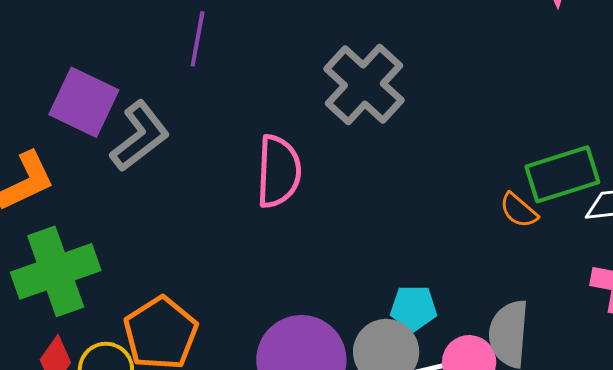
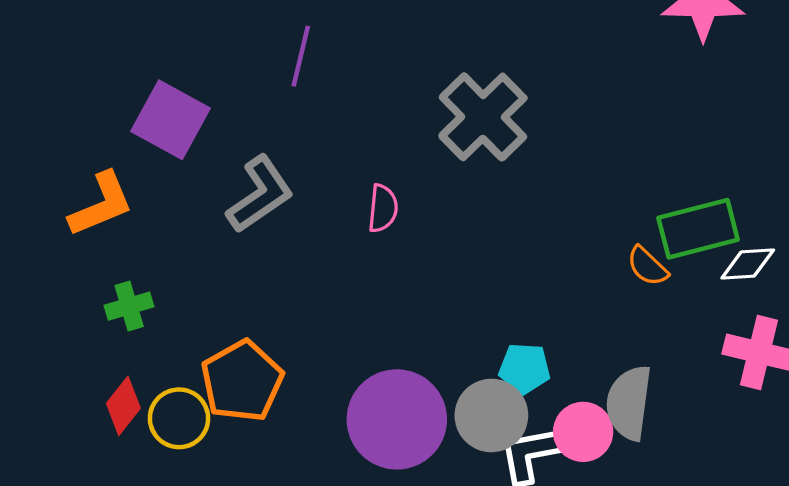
gray L-shape: (140, 136) -> (260, 194), moved
pink semicircle: (279, 171) -> (383, 208), size x0.6
green cross: (56, 271) -> (129, 306), size x0.5

